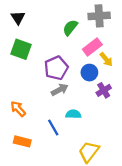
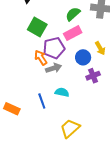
pink rectangle: (92, 47) -> (73, 33), moved
green square: (21, 49) -> (37, 27), moved
orange arrow: (18, 109) -> (41, 58), moved

